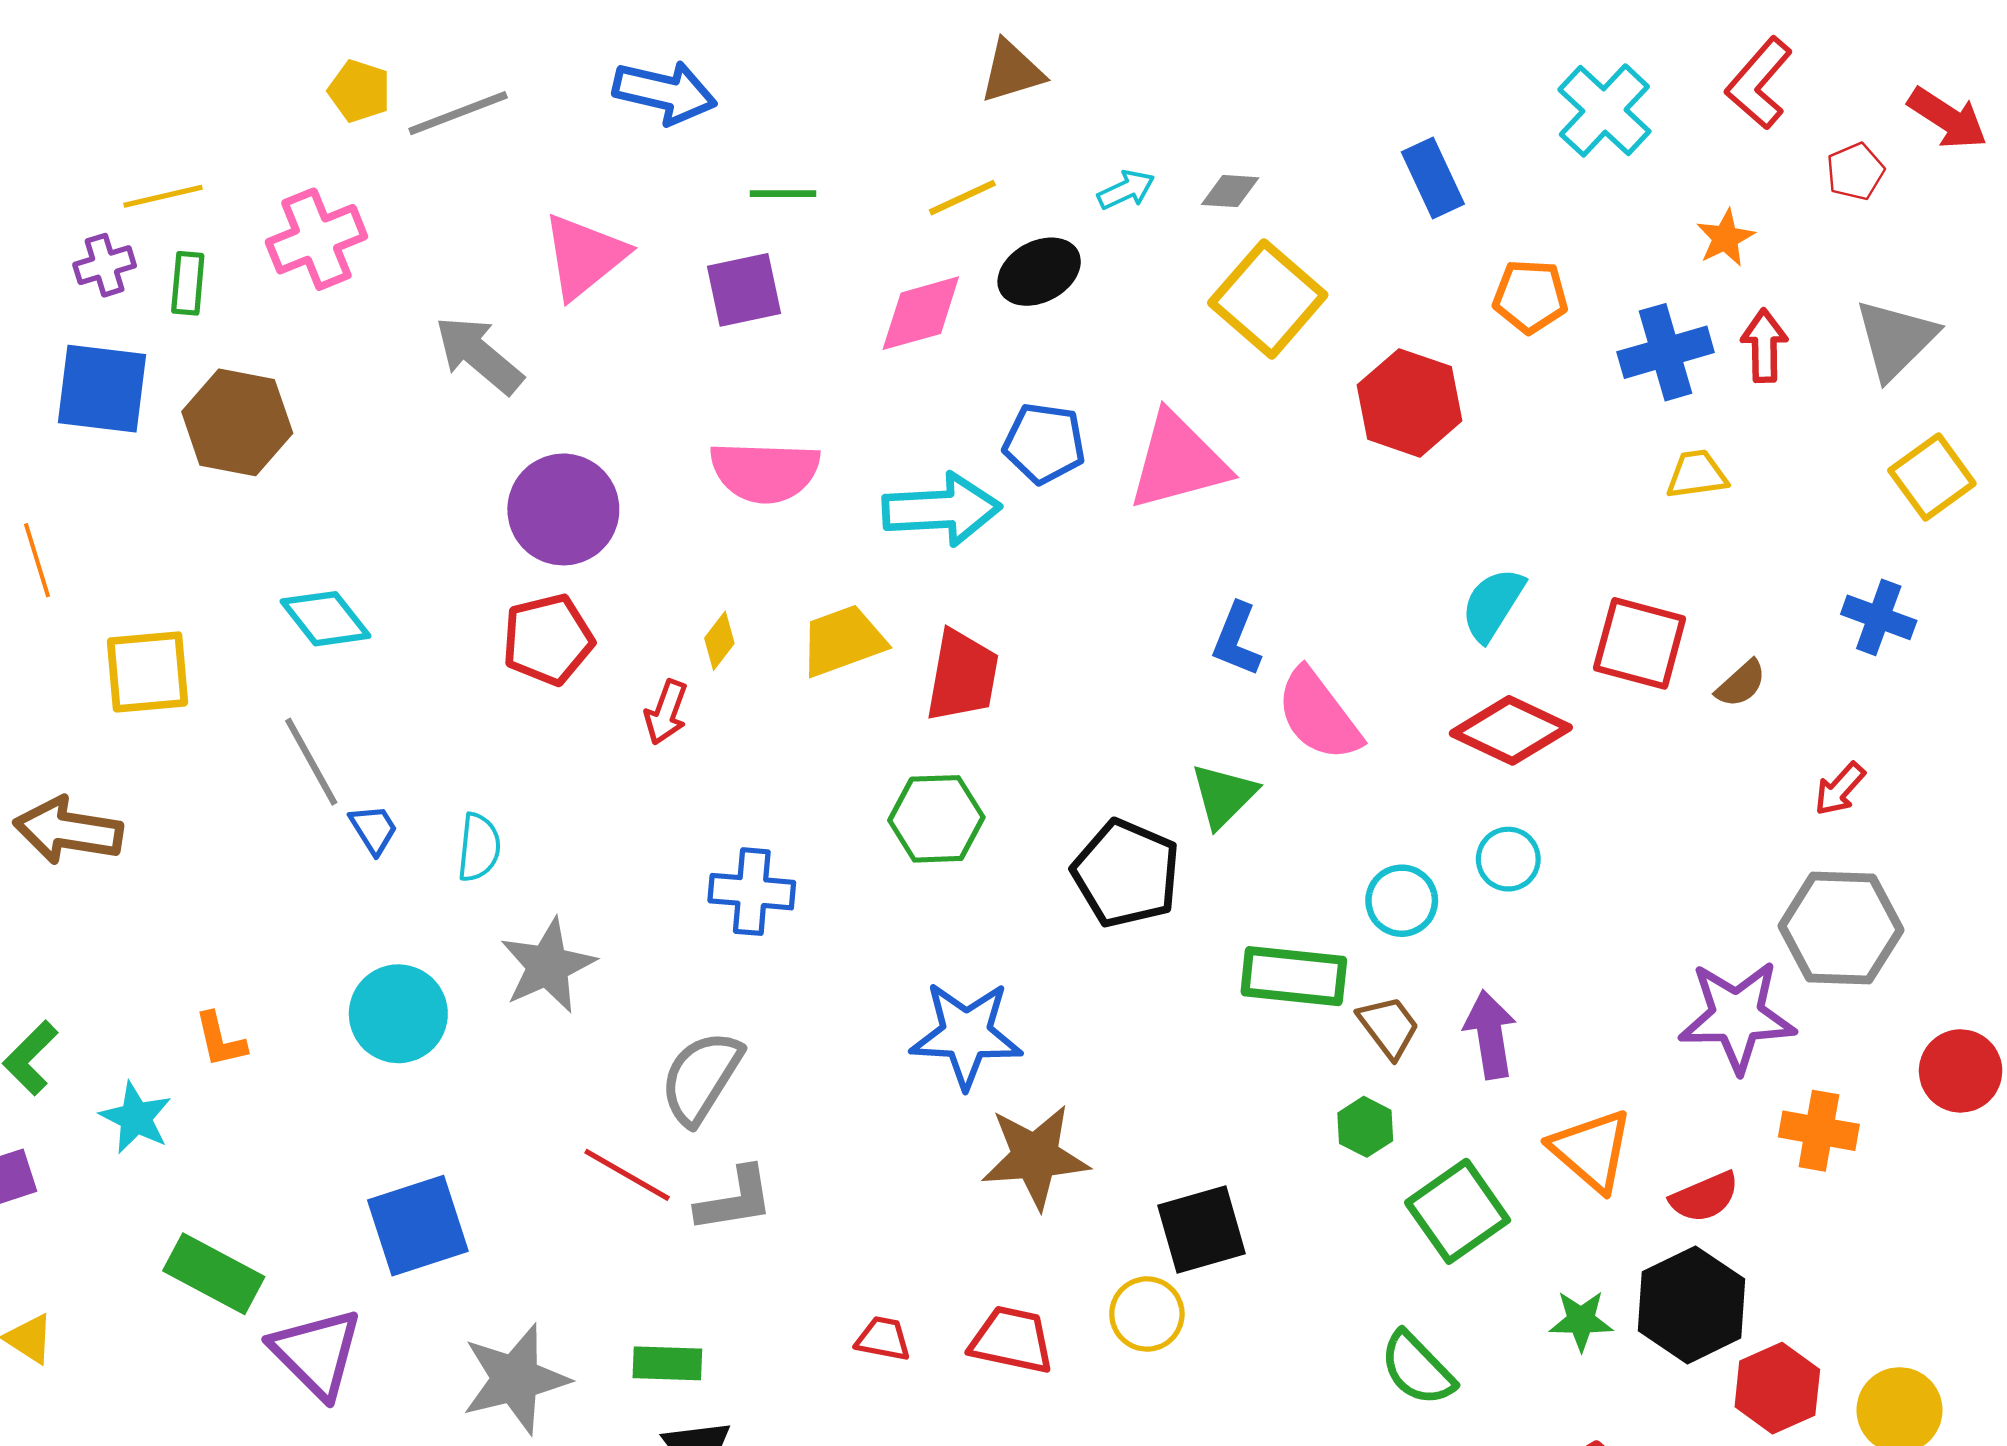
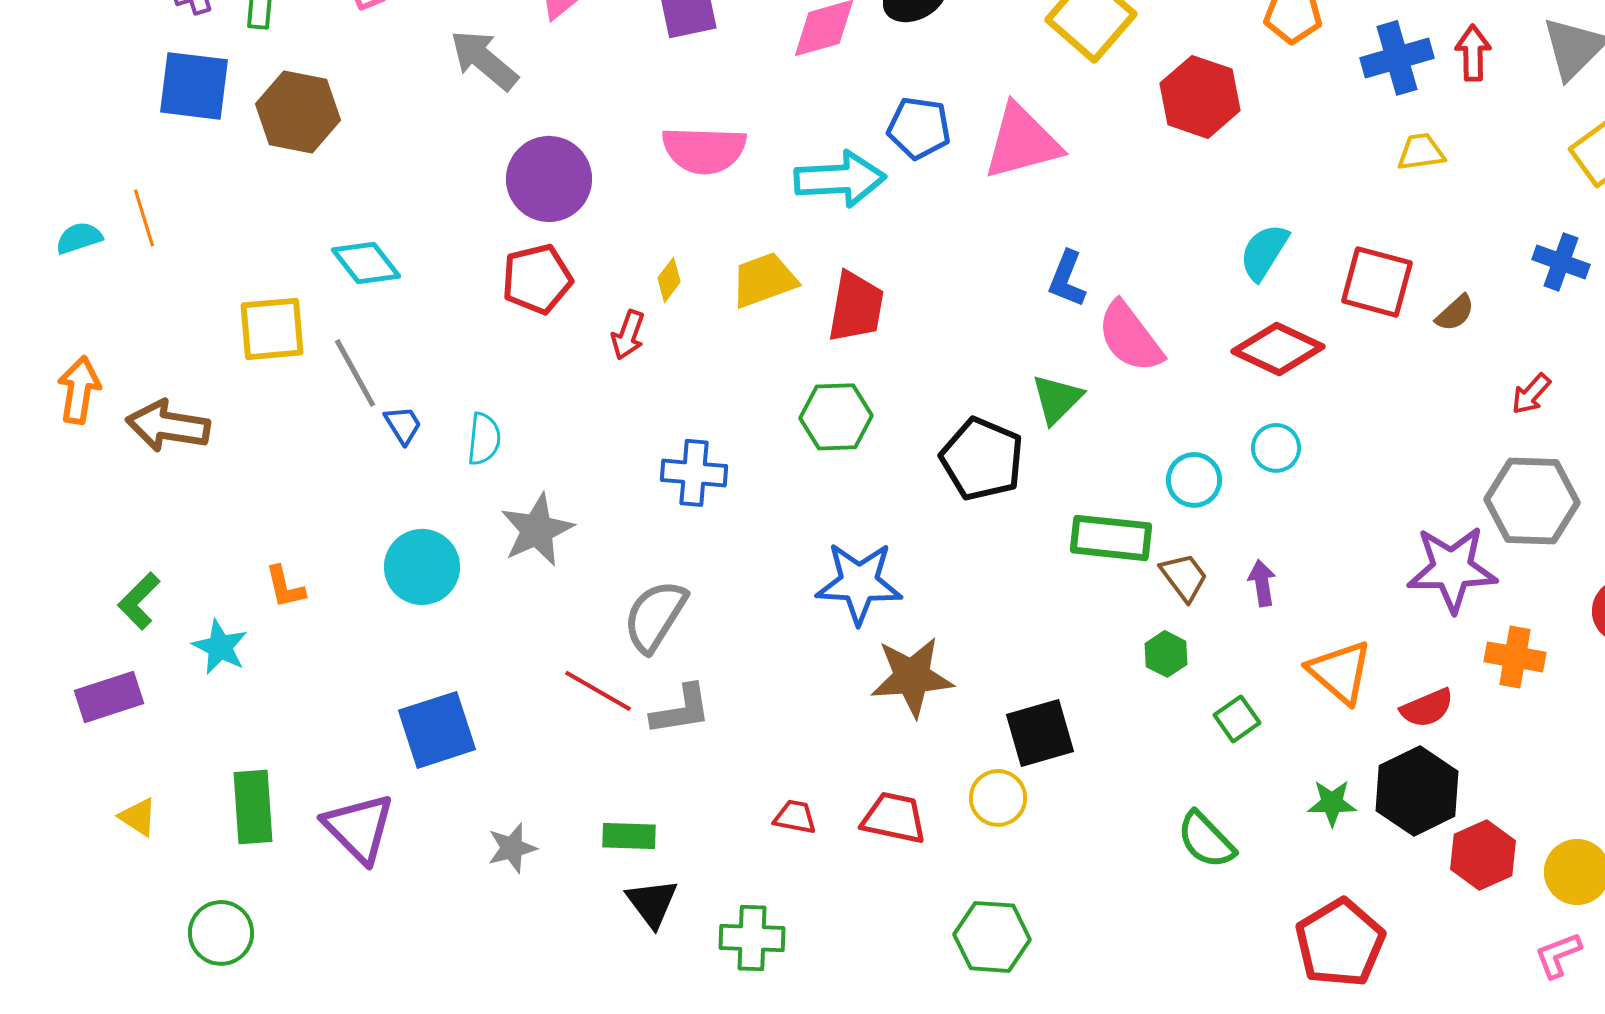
yellow square: (147, 672) -> (272, 329), moved
purple arrow: (1490, 1035) -> (1262, 583), size x0.7
green square: (1458, 1211) -> (1237, 719), size x0.6
green rectangle: (214, 1274) -> (253, 807), moved, turned 58
gray star: (515, 1379) -> (512, 848), size x0.6

